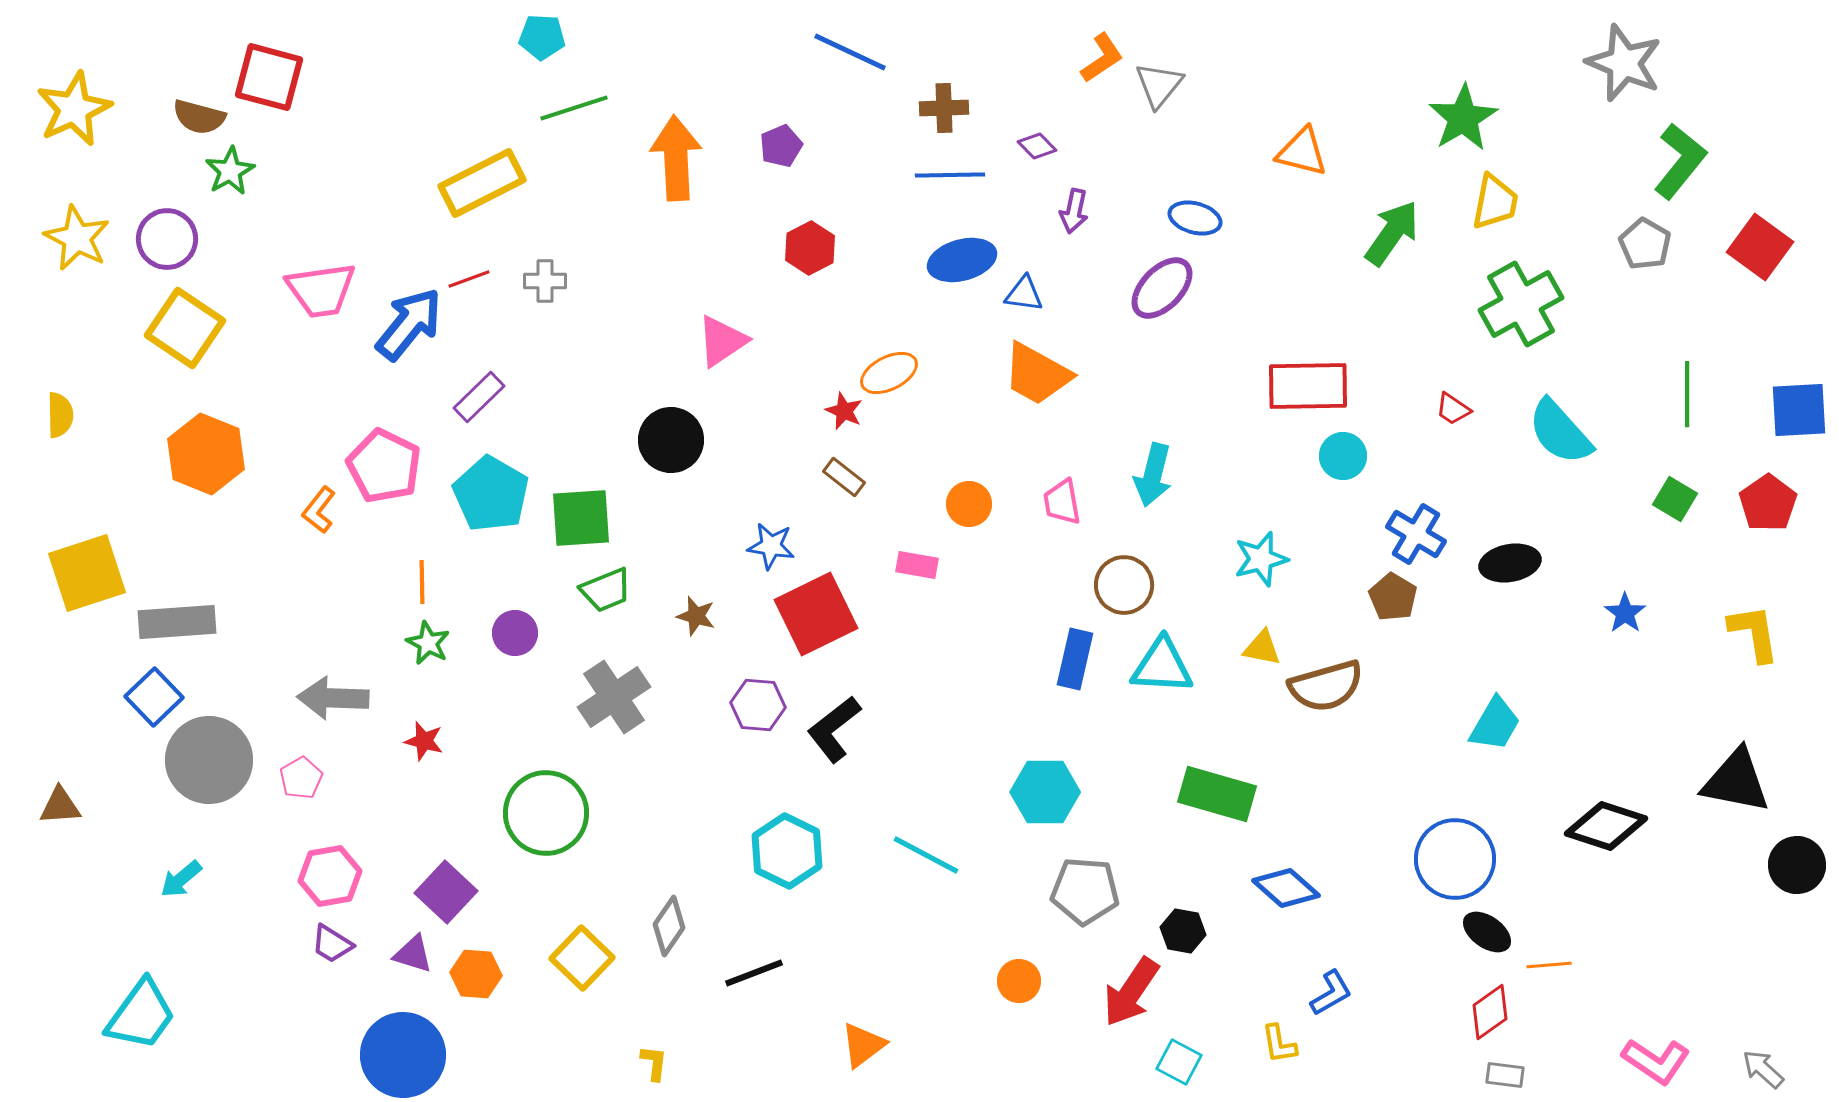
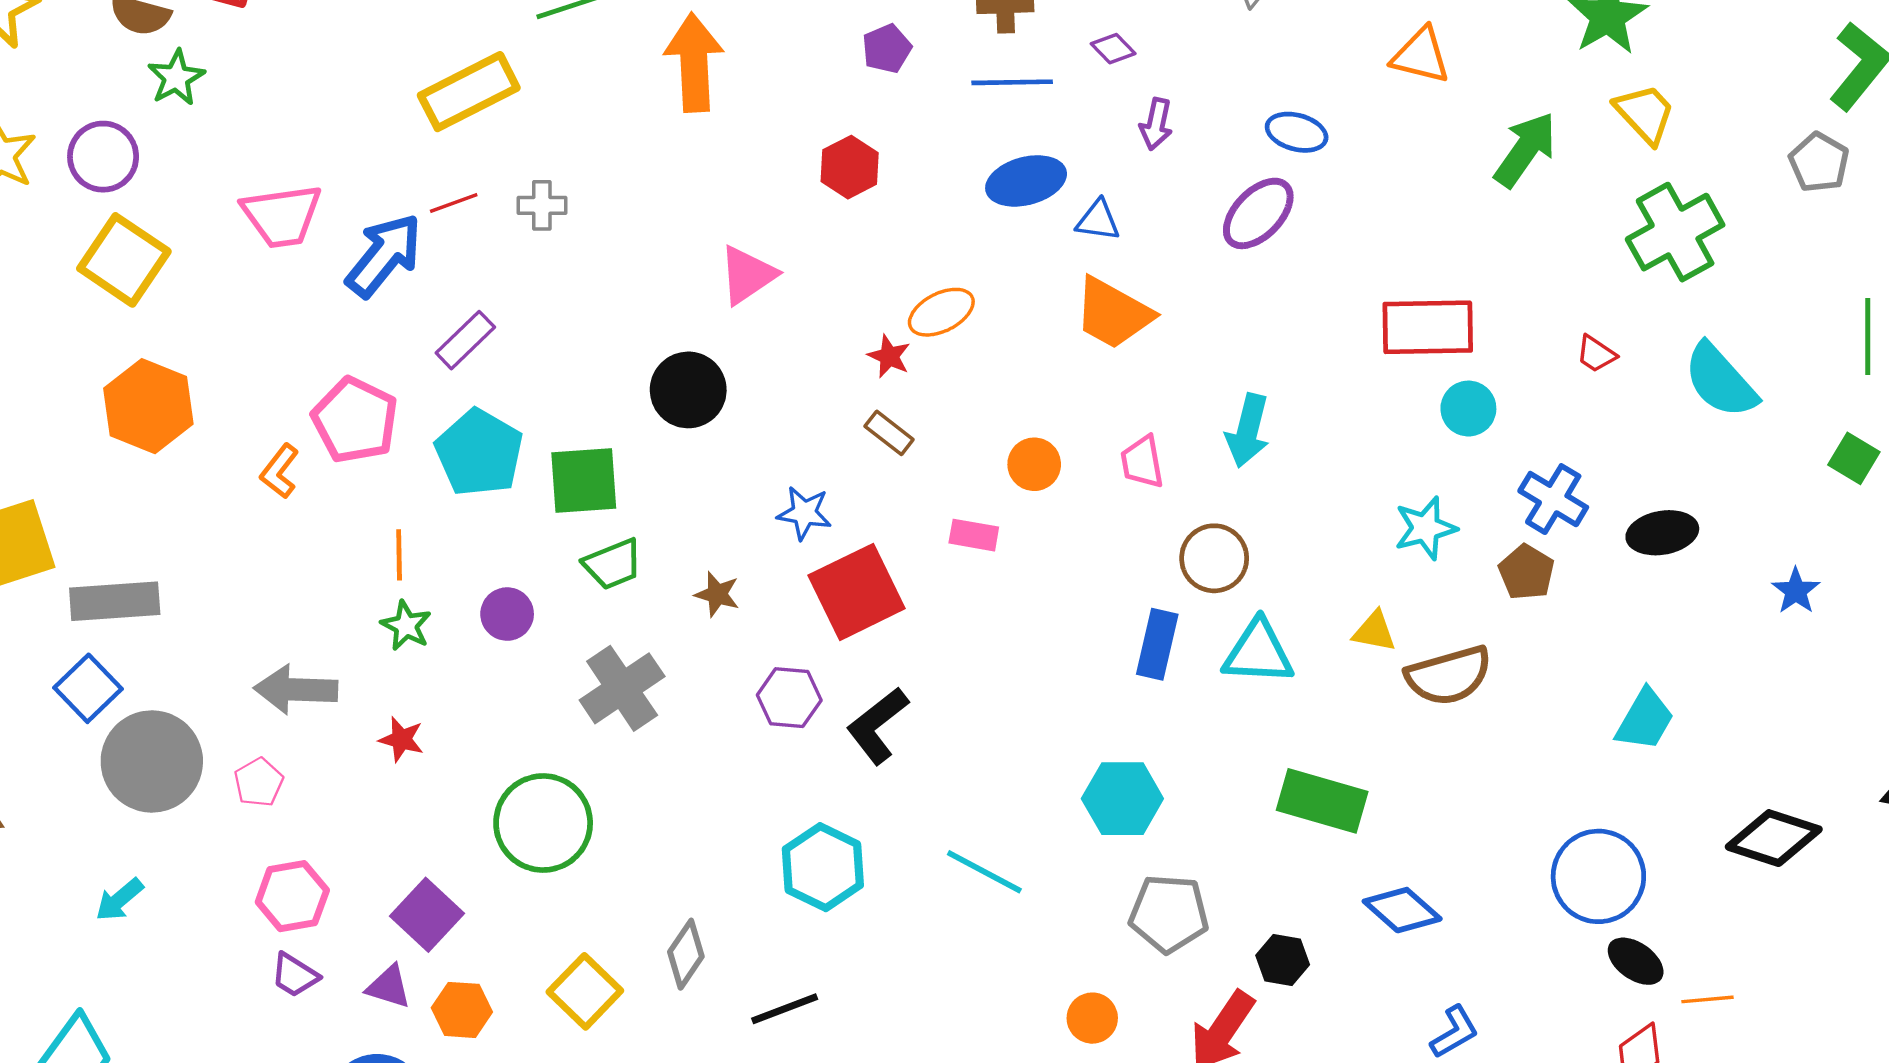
purple pentagon: (781, 146) -> (887, 49), moved
yellow trapezoid: (1495, 202) -> (1645, 114), turned -54
cyan star: (1261, 559) -> (1425, 528), moved

